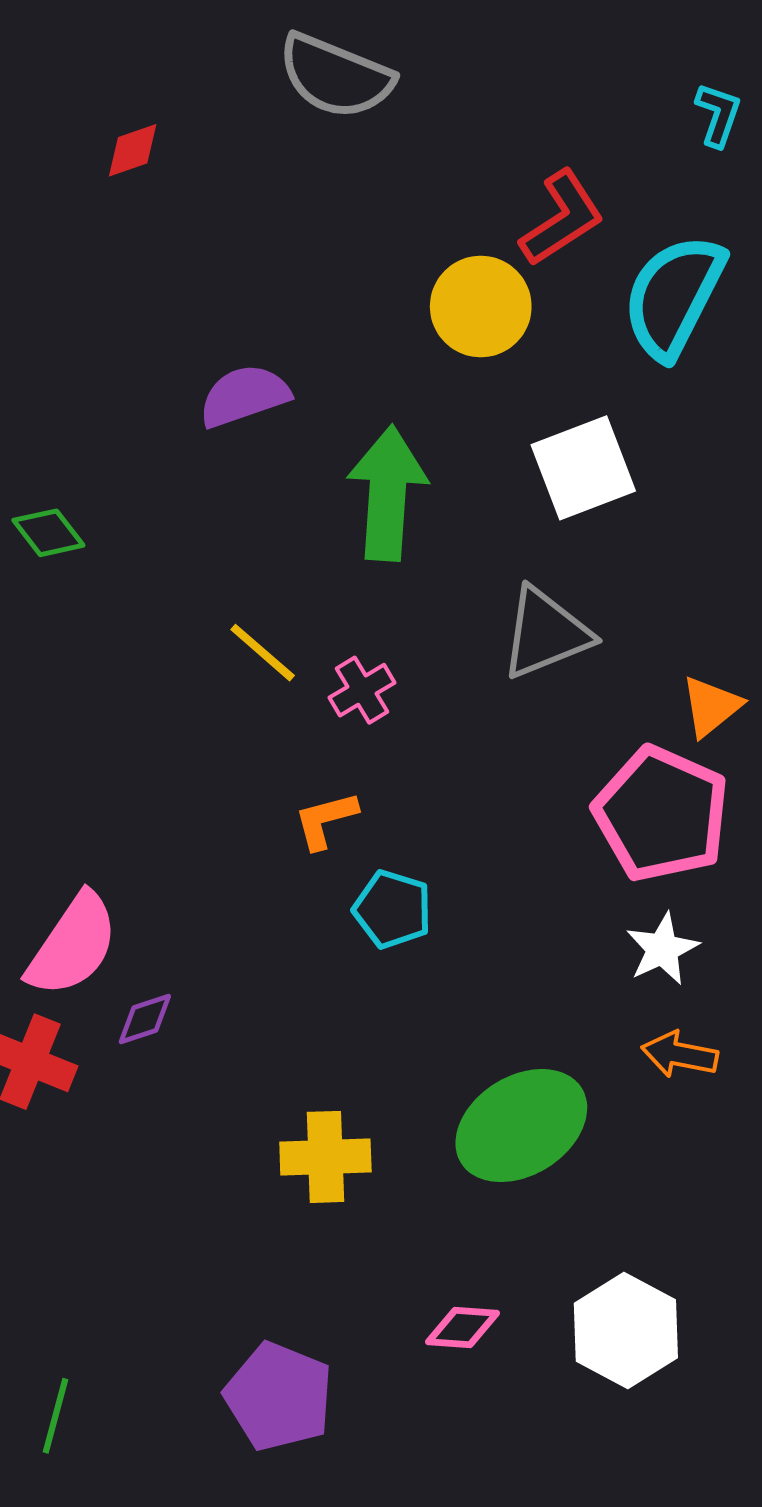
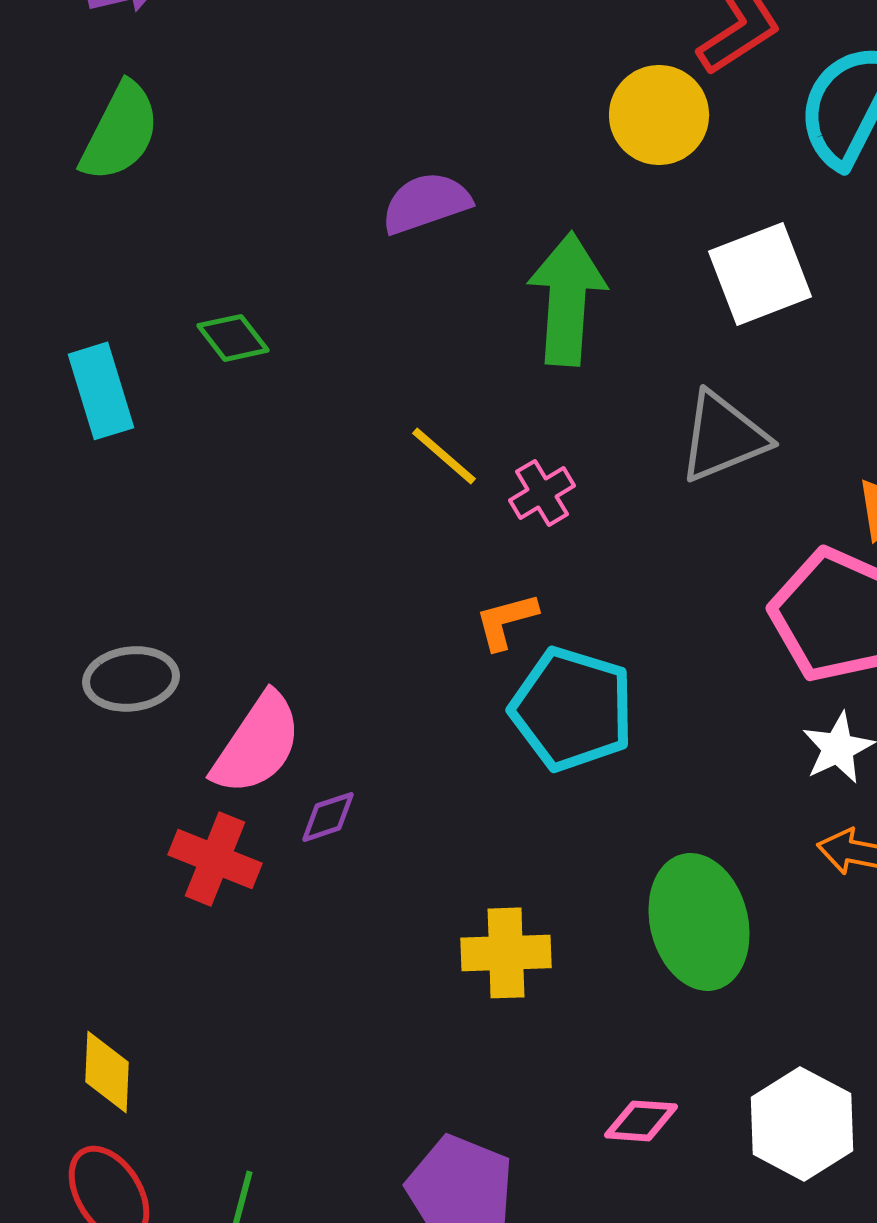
cyan pentagon: (392, 909) -> (572, 709), size x1.6
green ellipse: (521, 1126) -> (699, 922), turned -72

